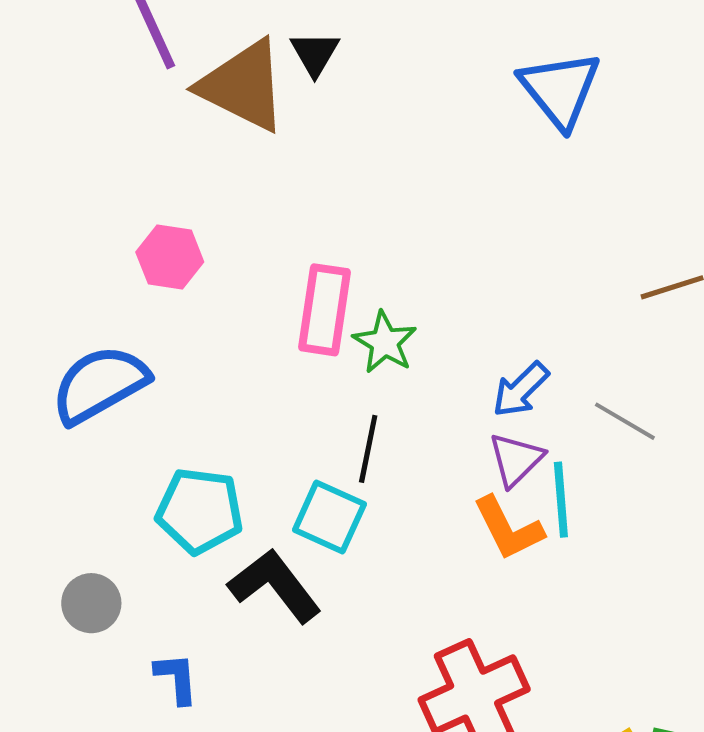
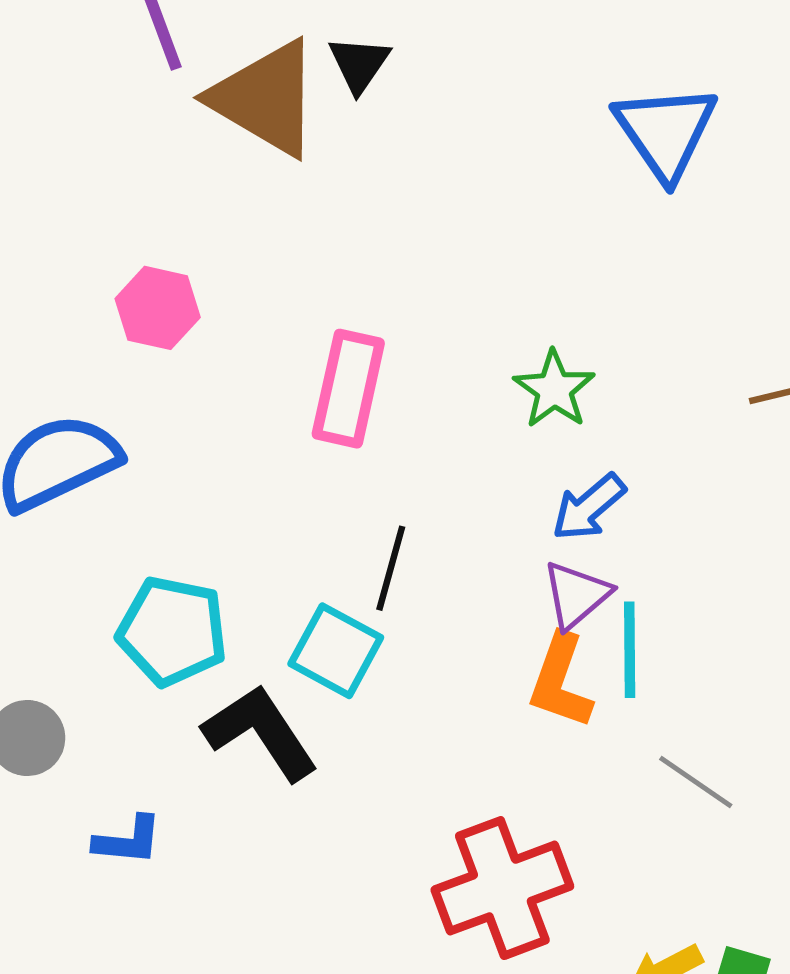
green star: (385, 342) -> (554, 389), moved
gray line: (625, 421) -> (696, 782), moved
orange L-shape: (508, 528) -> (560, 681), turned 42
blue L-shape: (176, 678) -> (128, 841), turned 96

